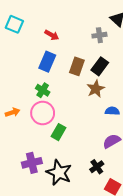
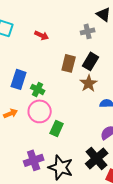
blue rectangle: (47, 62) -> (19, 79), moved
black cross: (97, 167) -> (97, 158), size x1.6

